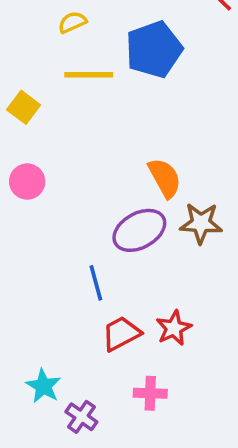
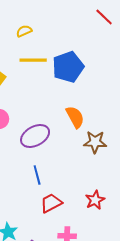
blue pentagon: (154, 49) -> (68, 67), moved
purple ellipse: (139, 230) -> (35, 136), moved
red star: (174, 328) -> (95, 200), moved

